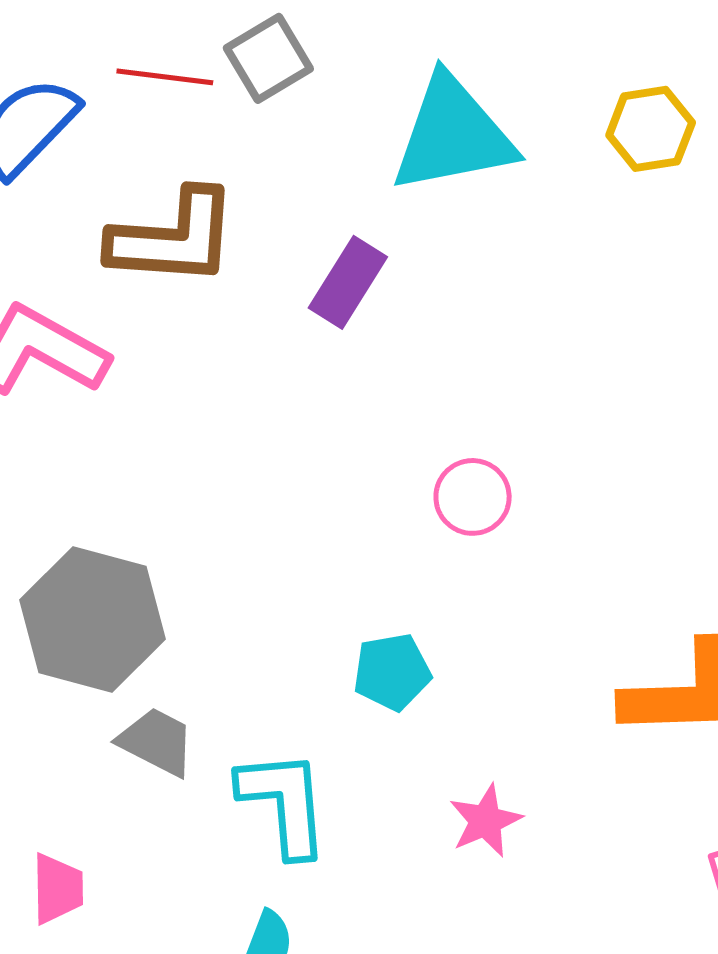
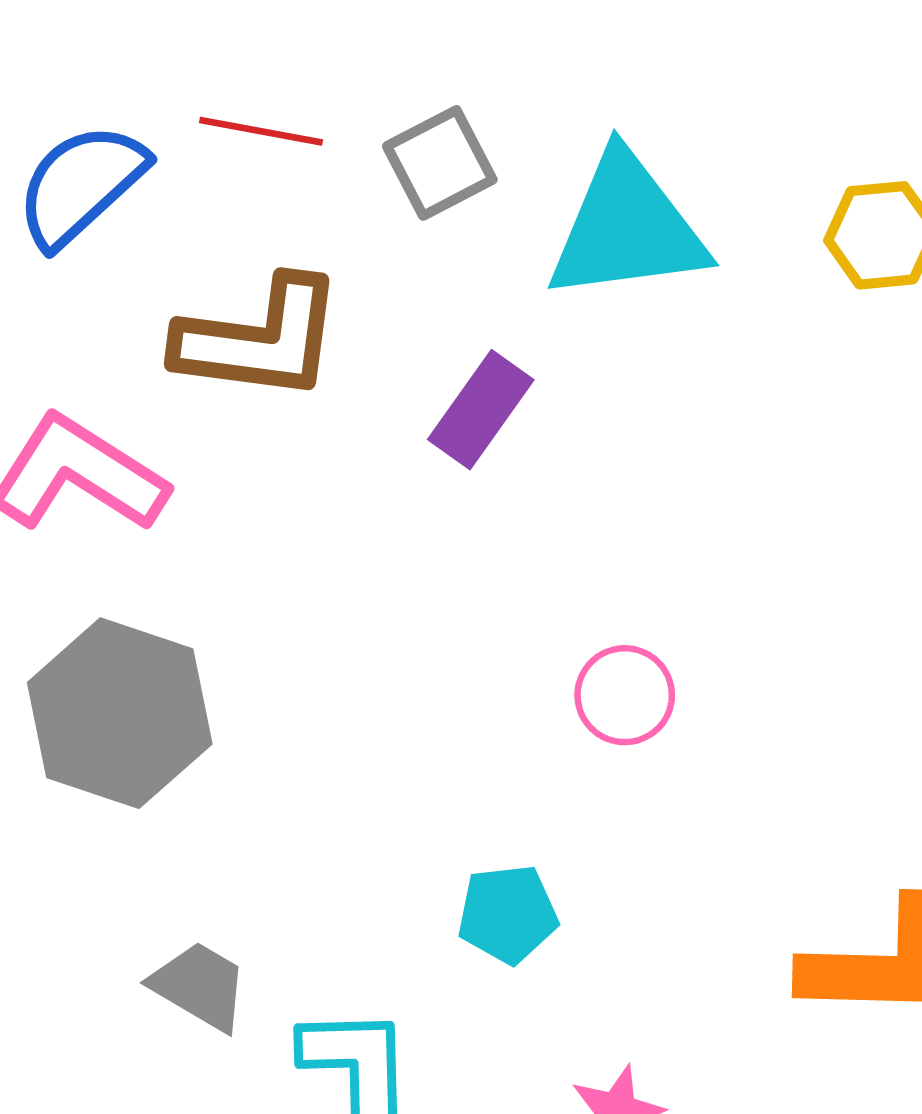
gray square: (268, 58) -> (440, 163), moved
gray hexagon: (92, 620) -> (120, 713), moved

